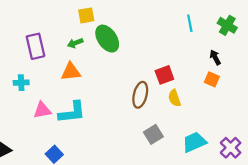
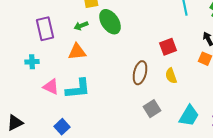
red square: (164, 75) -> (168, 47), moved
pink triangle: (42, 110) -> (51, 87), turned 36
cyan trapezoid: (194, 142) -> (189, 116), turned 145

